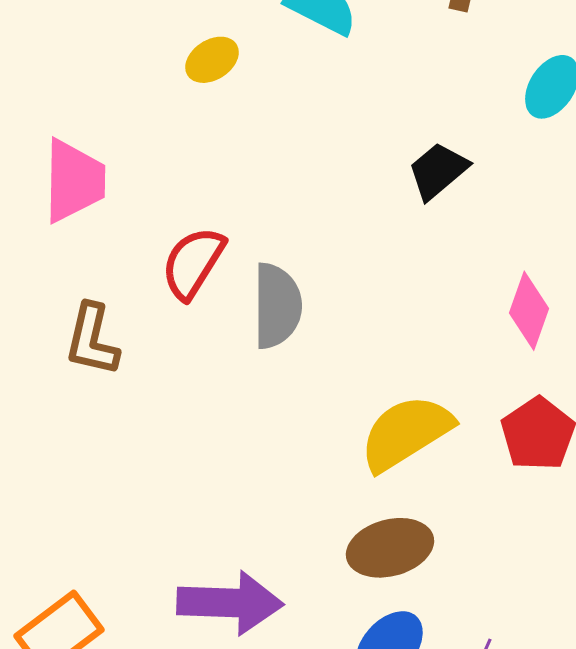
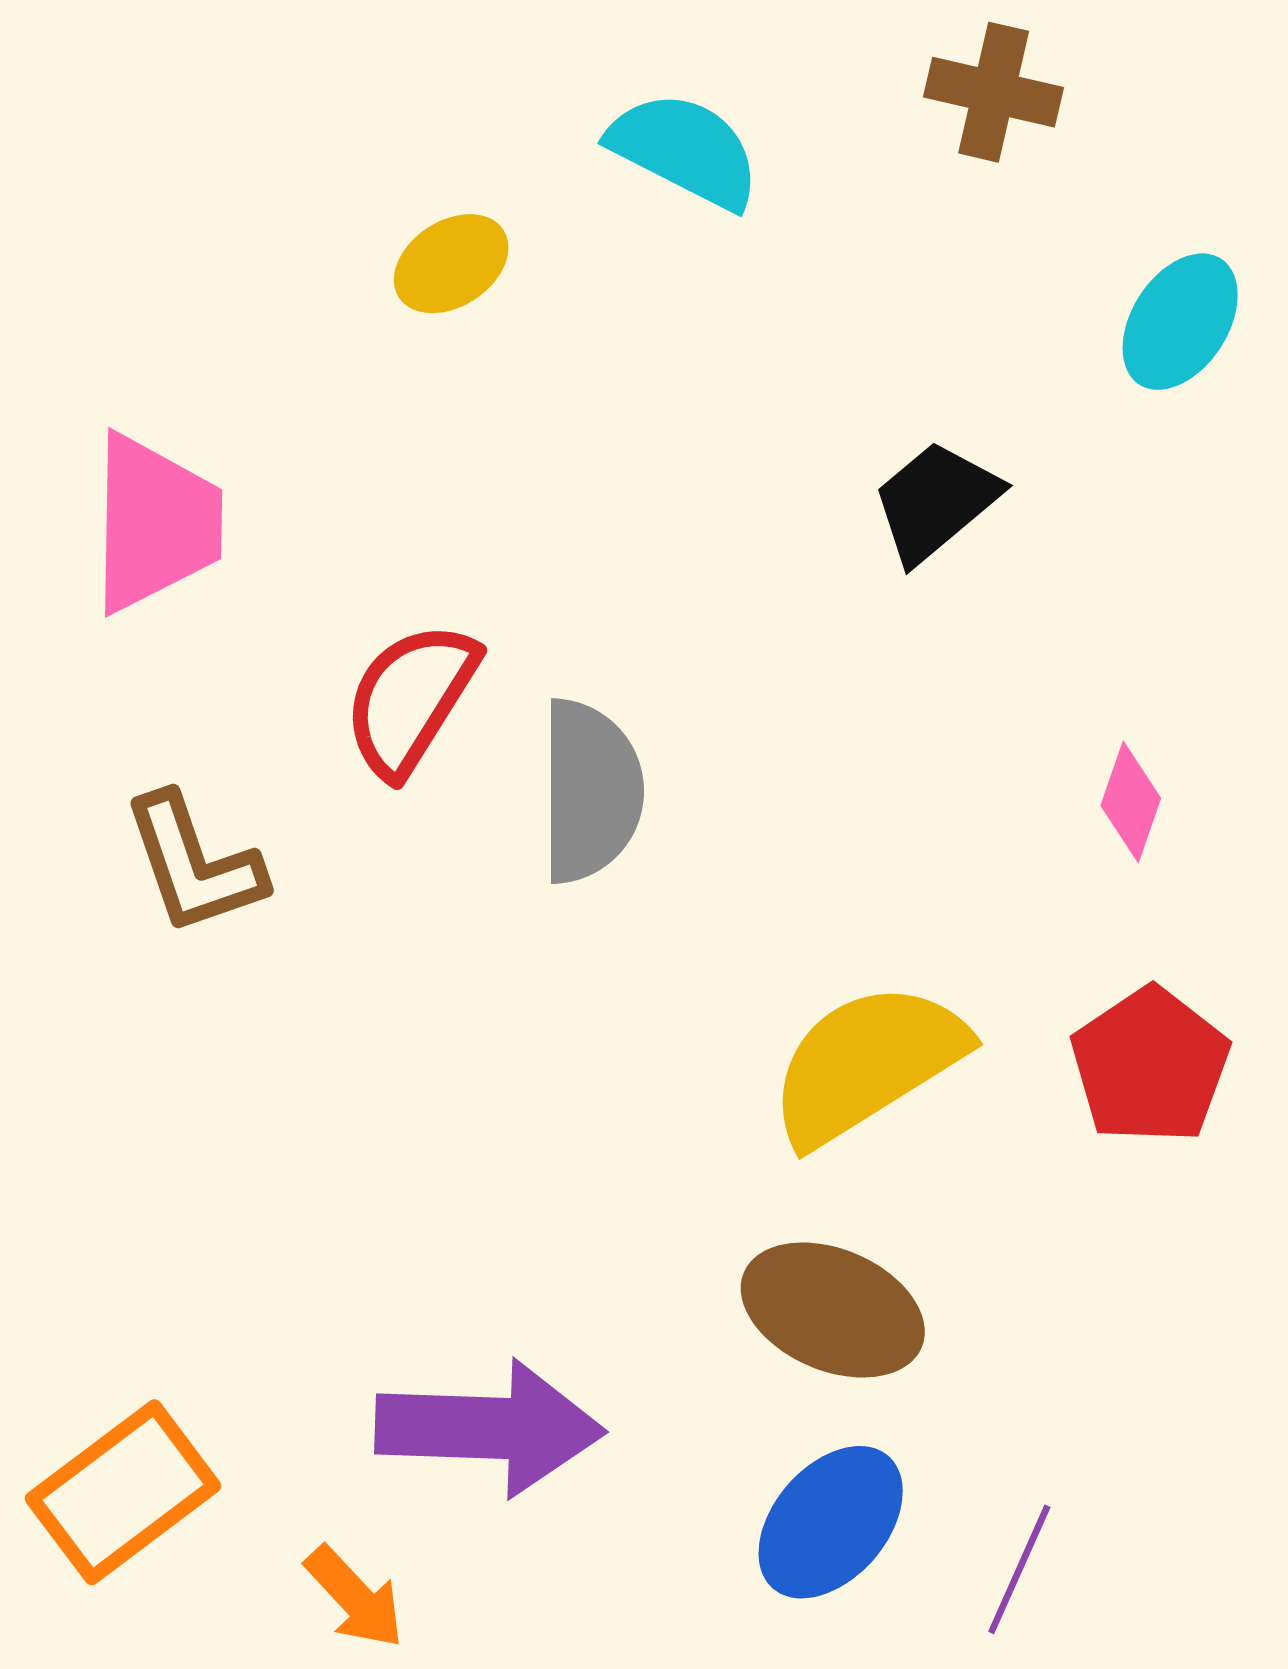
pink diamond: (529, 311) -> (1131, 802), size x0.7
brown L-shape: (92, 340) -> (194, 864), turned -32
brown ellipse: (390, 548) -> (833, 1310), turned 38

